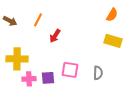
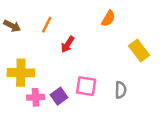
orange semicircle: (112, 15) -> (108, 18), moved
yellow rectangle: (113, 41) -> (139, 50), turned 36
purple square: (48, 78) -> (59, 96), turned -32

